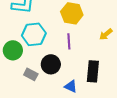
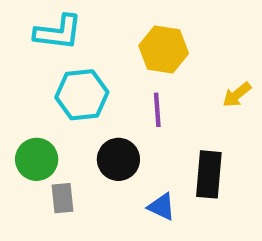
green circle: (13, 50) -> (37, 159), moved
gray rectangle: (31, 74) -> (62, 198), moved, turned 56

